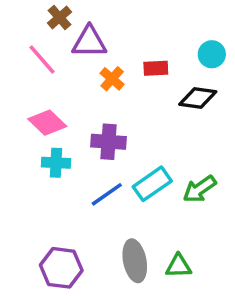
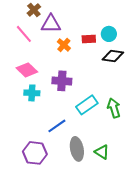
cyan circle: (212, 54) -> (109, 34), moved
green arrow: (200, 189) -> (114, 108), turned 108
blue line: (107, 194) -> (57, 126), moved
green triangle: (179, 266) -> (102, 152), turned 35

